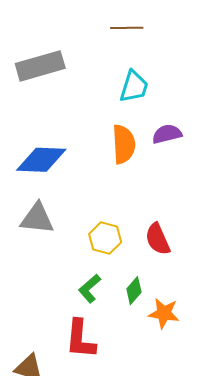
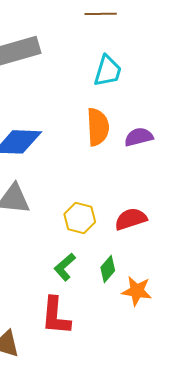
purple semicircle: (167, 134) -> (139, 137), moved
red semicircle: (158, 239) -> (131, 219), turned 96

